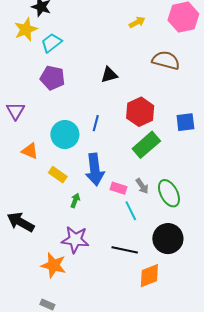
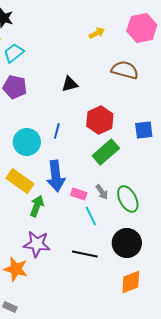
yellow rectangle: (58, 175) -> (20, 181), size x1.5
green arrow: (75, 200) -> (37, 206), size x1.5
orange diamond: (149, 276) -> (131, 282), moved

